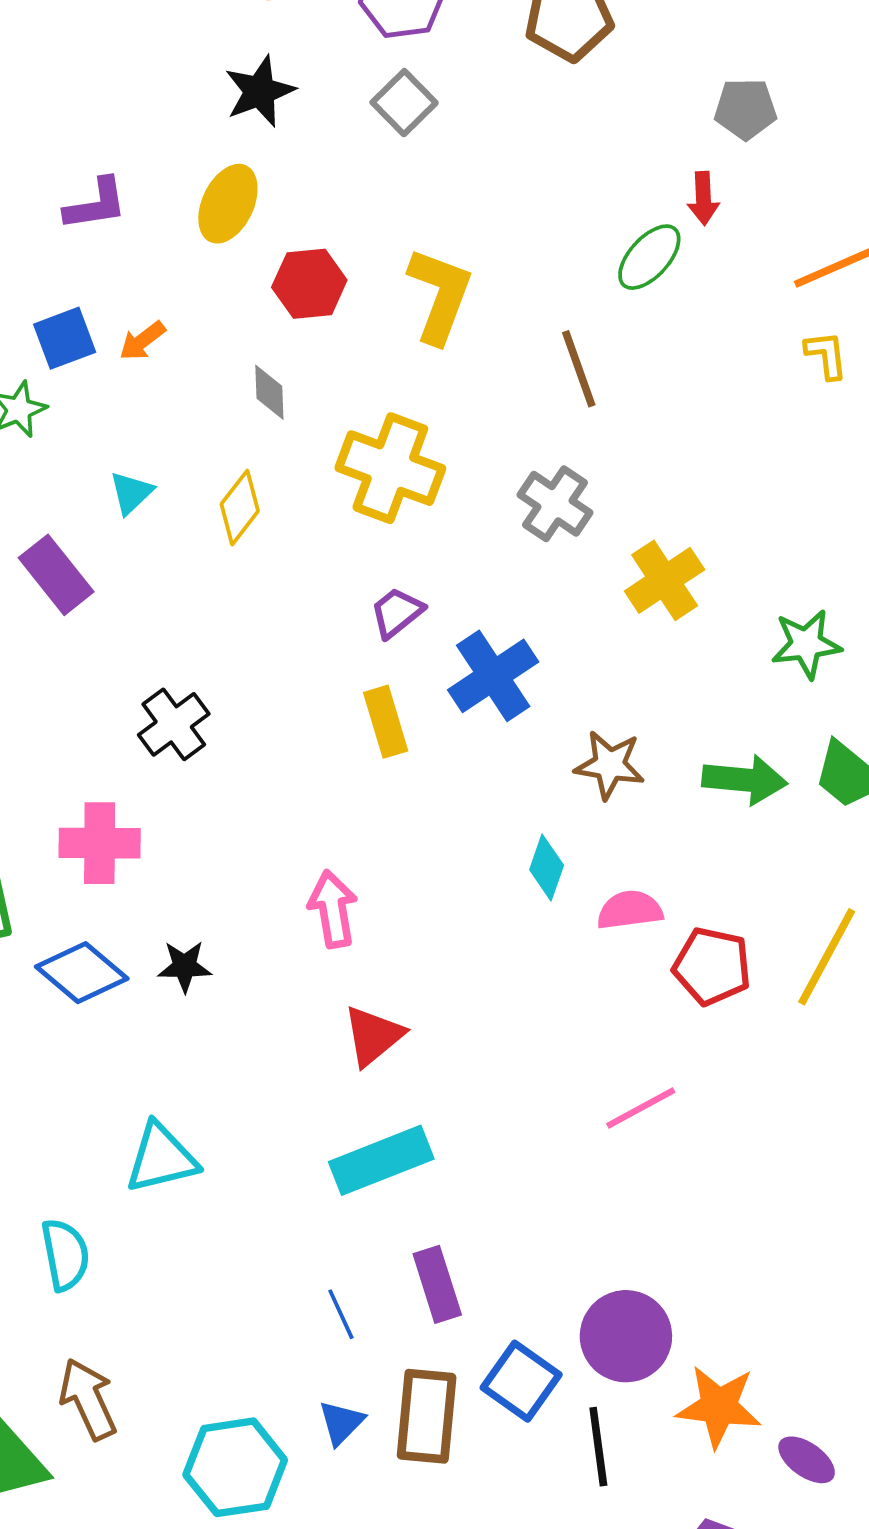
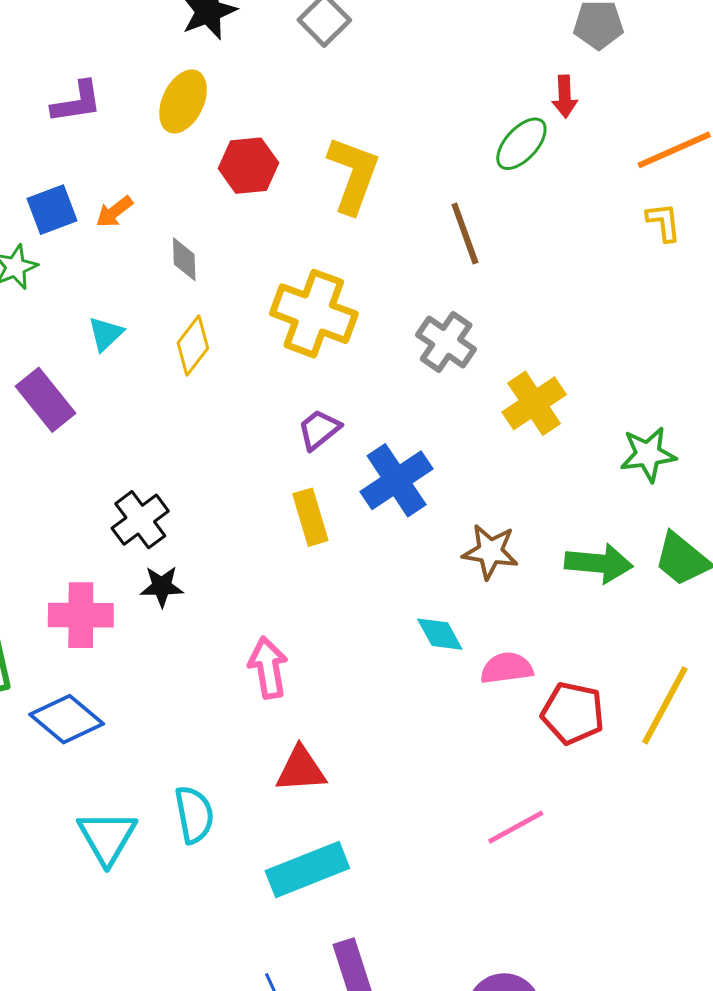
gray diamond: (269, 392) -> (184, 259), moved
cyan diamond: (547, 868) -> (440, 634), turned -48
black star: (185, 966) -> (162, 586), moved
red triangle: (373, 1036) -> (301, 769), turned 36
cyan triangle: (161, 1158) -> (107, 837), moved, turned -46
cyan semicircle: (65, 1255) -> (194, 815), moved

